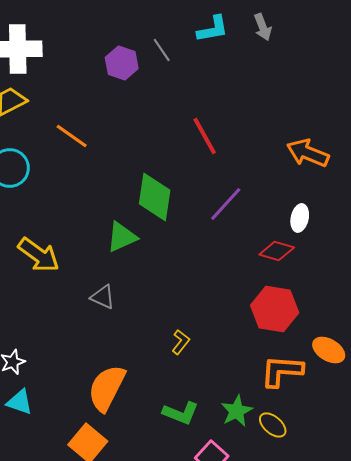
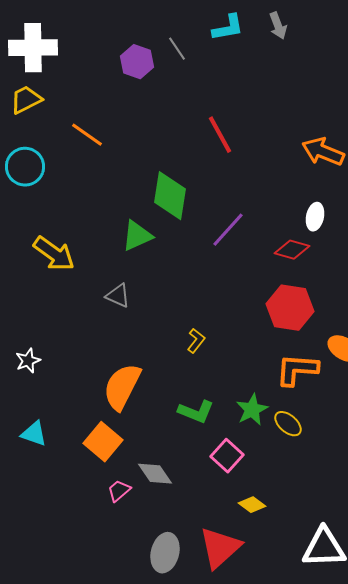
purple line: (226, 204) -> (228, 230), moved
cyan triangle: (20, 402) -> (34, 434), moved

